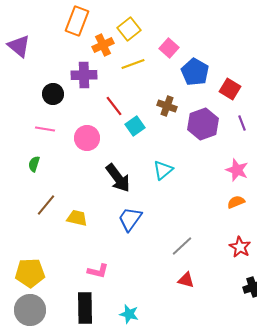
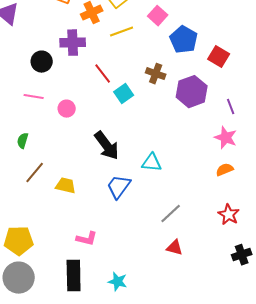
purple line: (242, 123) -> (231, 107), moved
pink circle: (87, 138) -> (67, 109), moved, size x0.7
green semicircle: (34, 164) -> (23, 141), moved
cyan triangle: (163, 170) -> (152, 163), moved, turned 45

